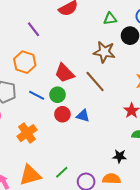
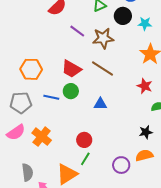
purple line: (34, 29) -> (77, 31), moved
red circle: (62, 114) -> (84, 140), moved
orange cross: (27, 133) -> (42, 137), moved
green line: (62, 172) -> (85, 159), moved

